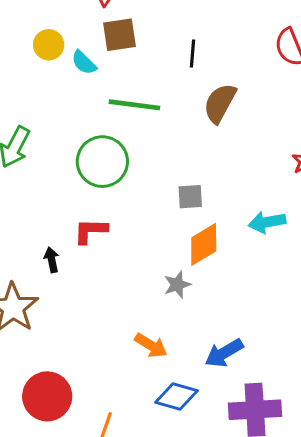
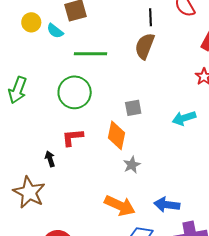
black line: (192, 53) -> (150, 17), moved
orange diamond: (204, 244) -> (117, 135), moved, turned -40
orange arrow: (151, 345) -> (120, 206), size x1.4
blue arrow: (224, 353) -> (167, 205), turned 45

